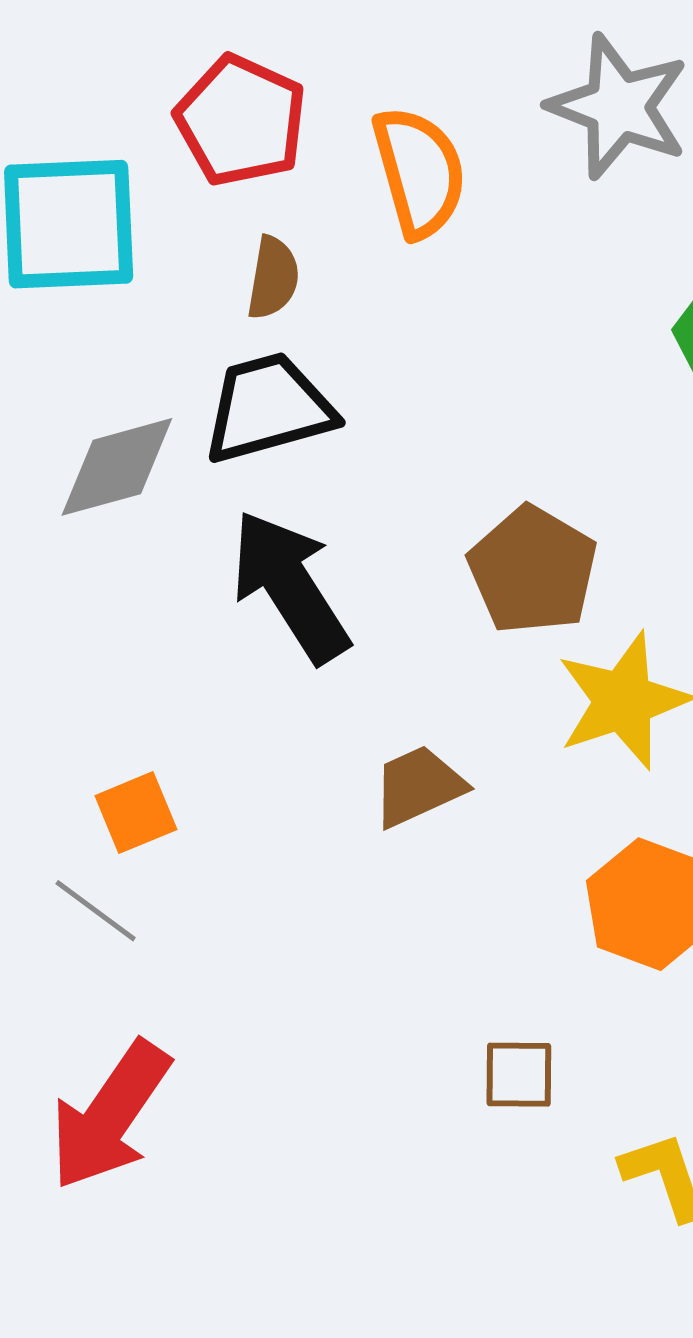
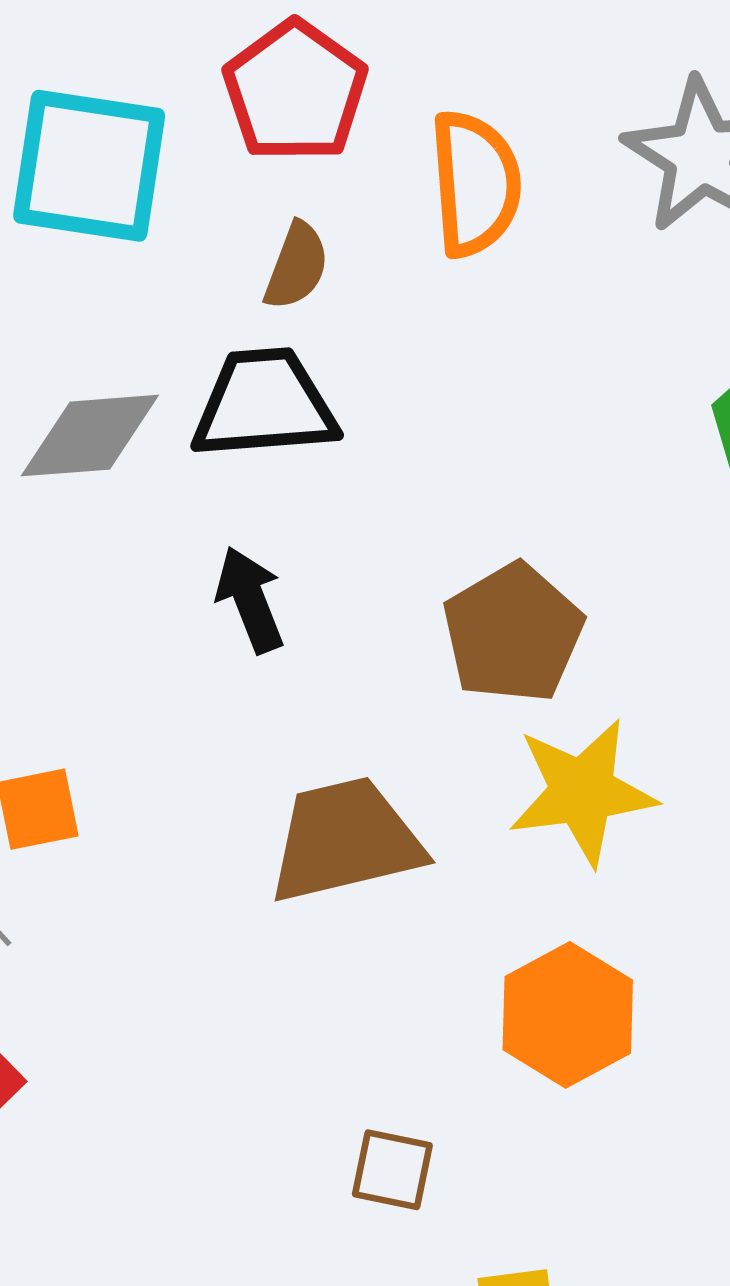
black arrow: (290, 586) -> (250, 600), size x0.6
brown trapezoid: (418, 786) -> (345, 840), size x1.5

